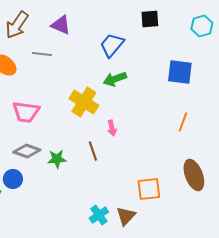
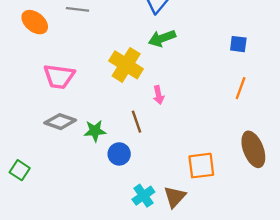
blue square: (180, 72) -> (238, 44), moved, size x0.6
blue circle: (13, 179) -> (119, 154), moved

